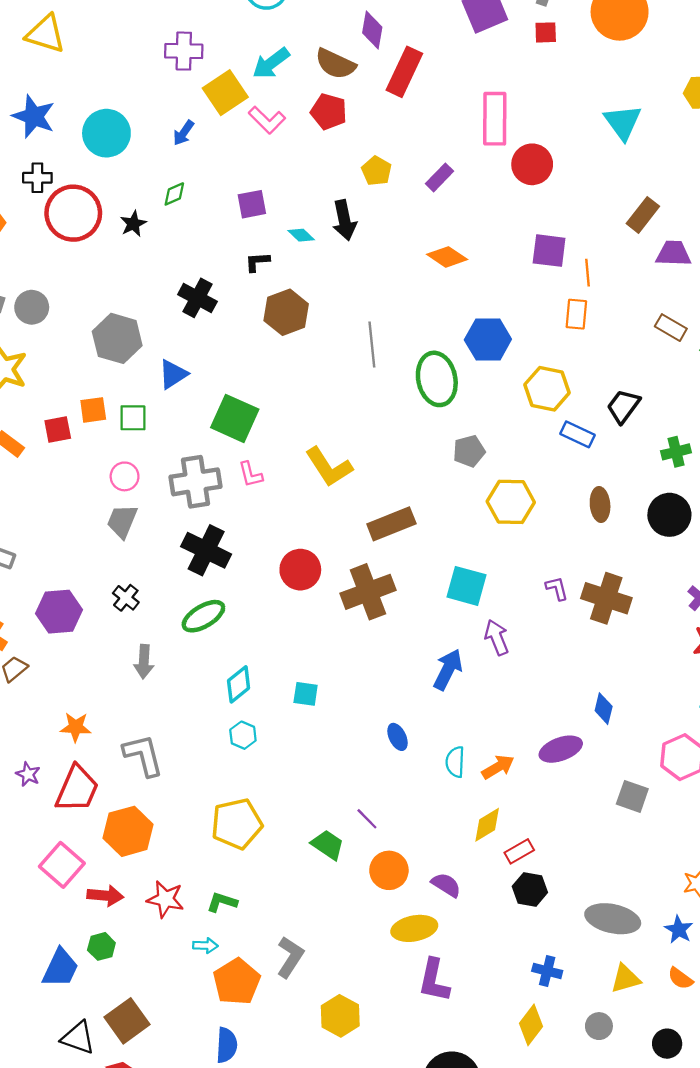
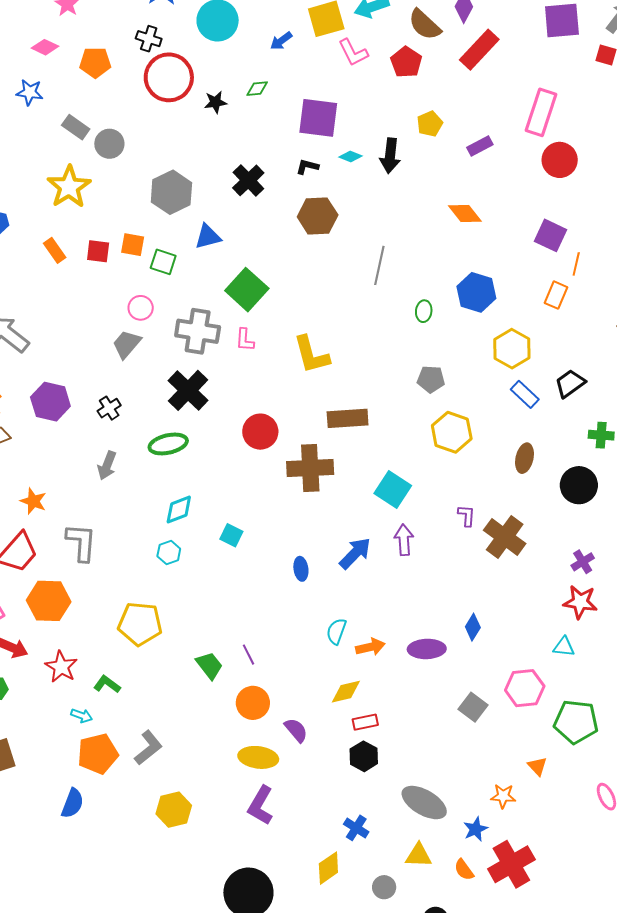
purple square: (252, 204) -> (318, 118), size x1.6
cyan diamond: (301, 235) -> (350, 156), turned -40
green ellipse: (437, 379) -> (424, 311), size x0.5
blue ellipse: (398, 737) -> (301, 569), moved

